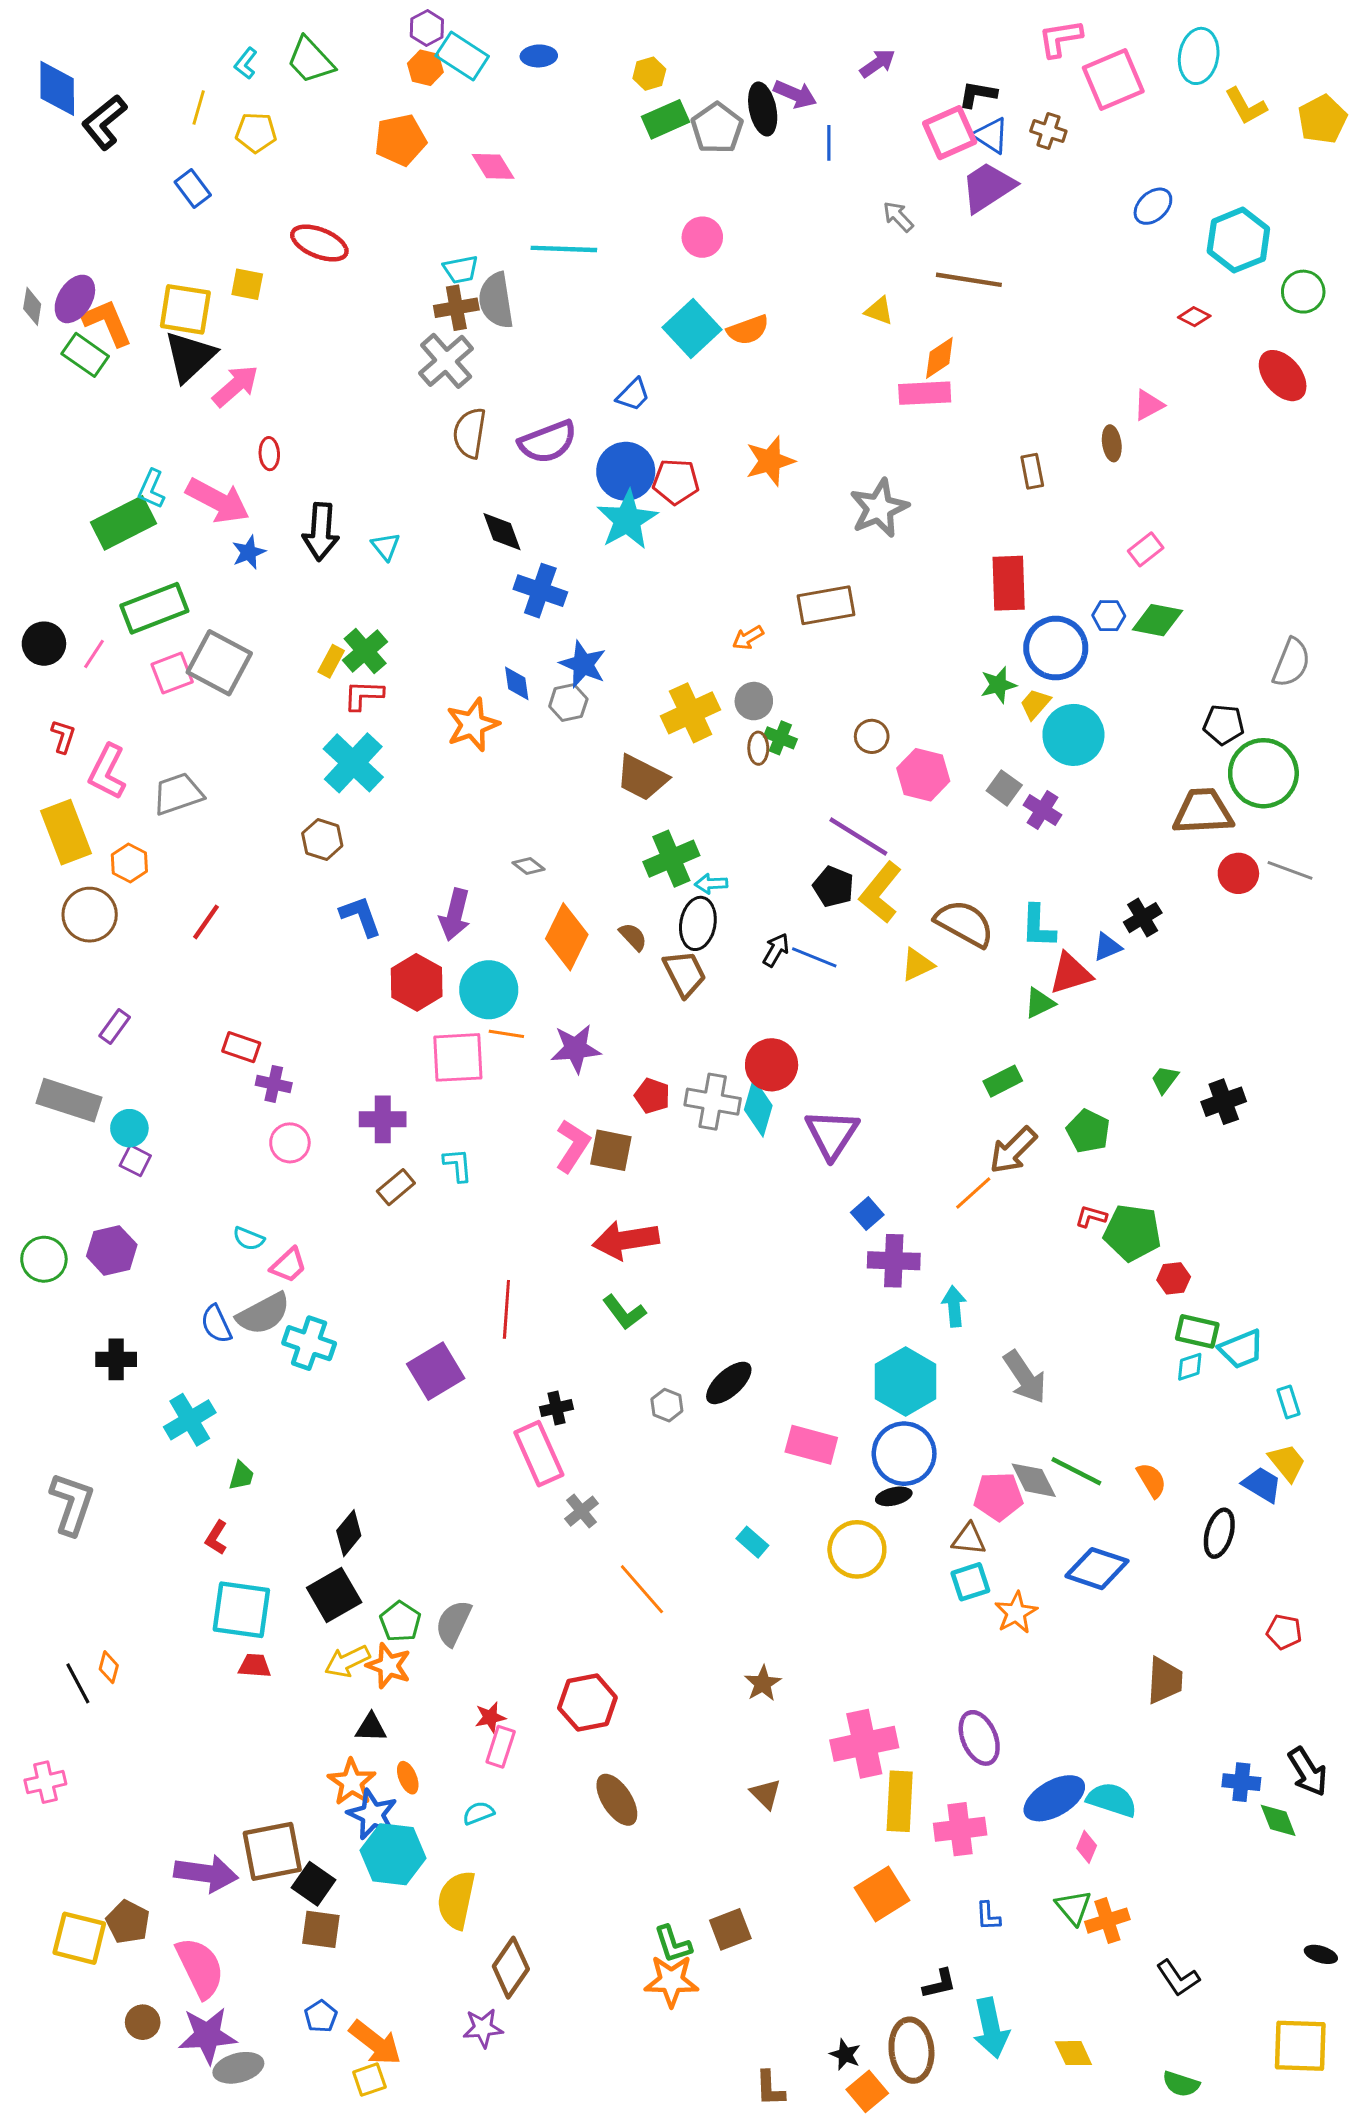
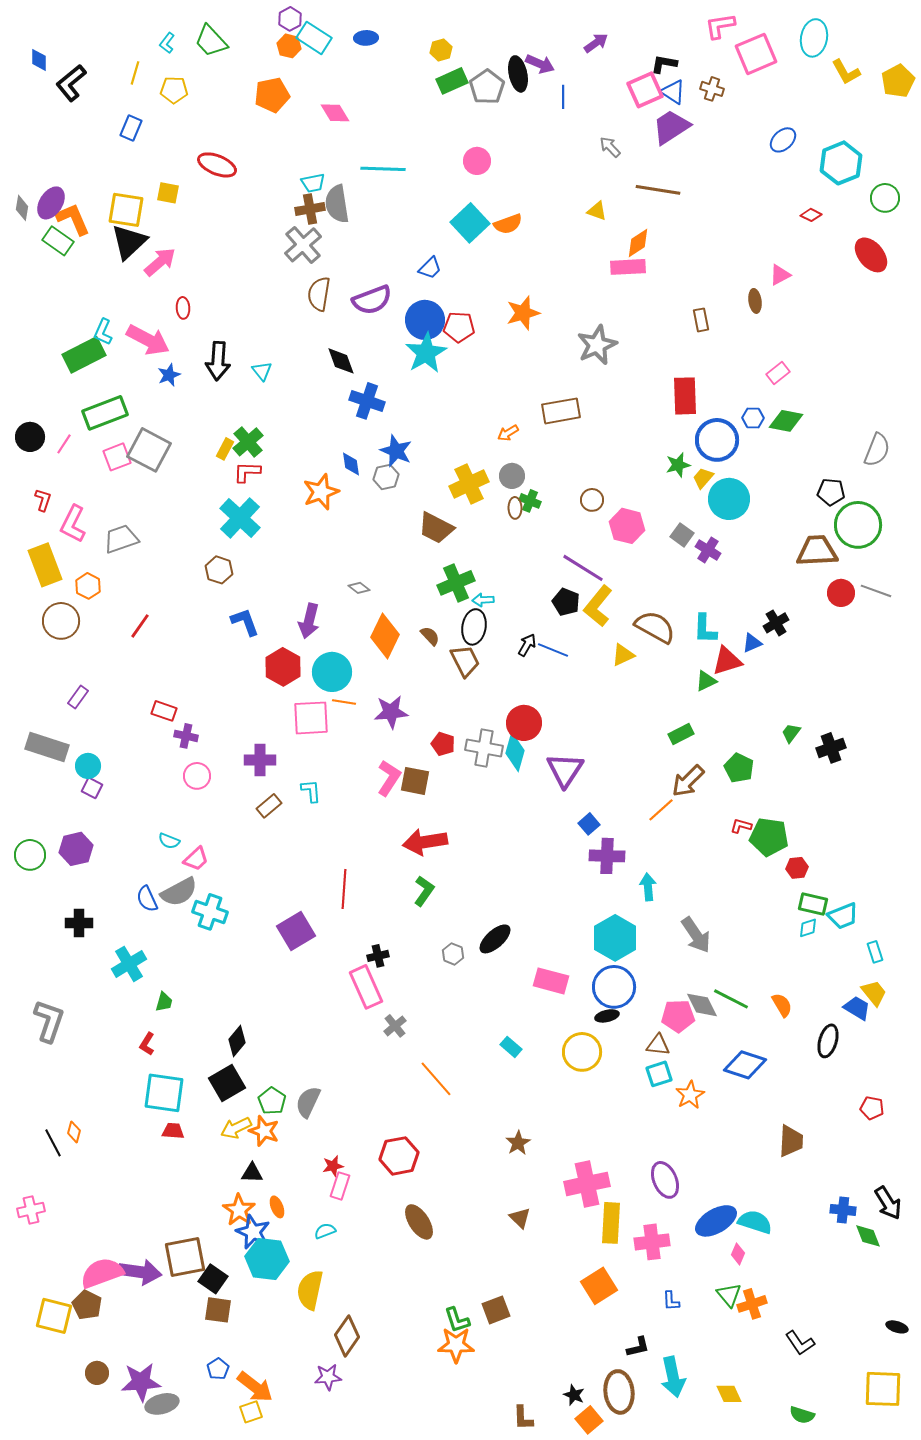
blue diamond: (57, 88) -> (39, 60), size x0.6
blue rectangle: (193, 189) -> (131, 128), turned 60
green L-shape: (624, 1312) -> (424, 891), turned -108
pink semicircle: (200, 1968) -> (102, 1273), moved, turned -84

